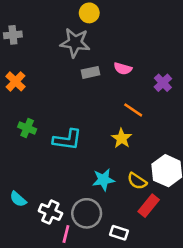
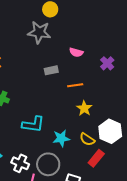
gray rectangle: (91, 72) -> (51, 70), moved
orange line: (133, 110) -> (75, 85), moved, turned -42
yellow star: (122, 138) -> (84, 108), moved
cyan L-shape: (67, 140) -> (33, 124), moved

